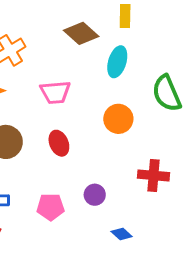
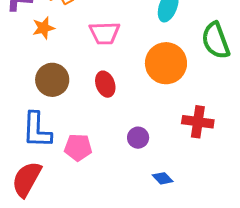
orange circle: (118, 119) -> (166, 63), size x1.4
pink pentagon: (50, 207) -> (78, 147), moved

